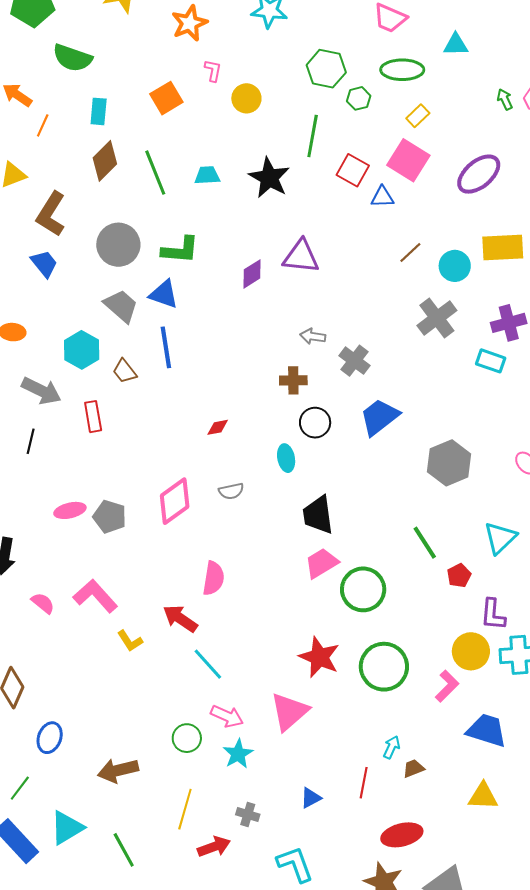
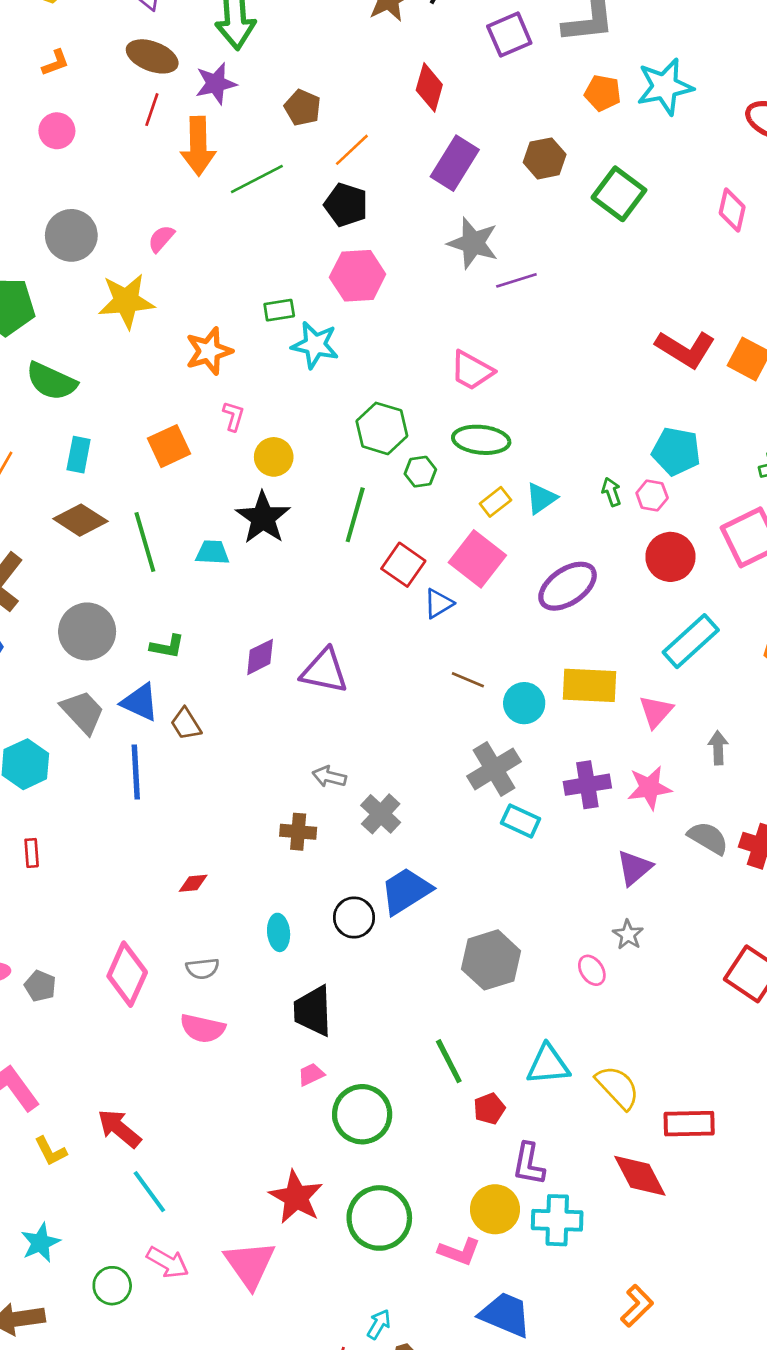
cyan triangle: (456, 45) -> (541, 498), moved, turned -40
brown diamond: (105, 161) -> (80, 520), turned 72
black star: (269, 178) -> (263, 518), moved
blue triangle: (382, 197) -> (439, 603), turned -35
green L-shape: (180, 250) -> (167, 647), size x0.7
brown line: (410, 252) -> (468, 680), turned 60
purple diamond: (252, 274) -> (260, 657), moved
cyan rectangle: (491, 361) -> (521, 821), moved
brown trapezoid: (125, 371) -> (186, 724), moved
red rectangle: (93, 417) -> (32, 853), size x0.7
black circle: (315, 423) -> (354, 917), moved
pink diamond: (175, 501) -> (127, 974), turned -36
gray pentagon: (110, 517) -> (40, 986), size x0.7
cyan triangle: (500, 538) -> (548, 1065), turned 33
pink trapezoid: (321, 563) -> (311, 1074), size x0.6
pink semicircle: (213, 578) -> (203, 1028), moved, turned 88
pink L-shape: (447, 686) -> (459, 1252), turned 60
pink triangle: (289, 712) -> (250, 1264), turned -30
cyan star: (238, 754) -> (40, 1243), moved

